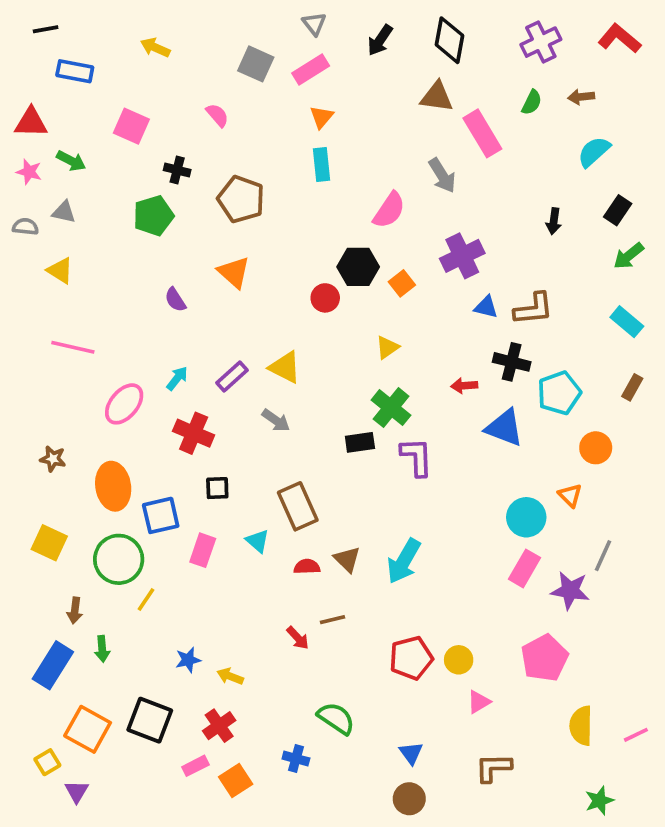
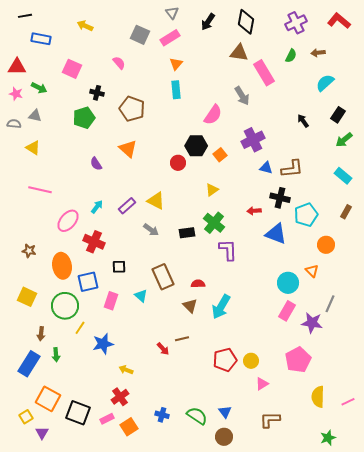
black arrow: (554, 221) -> (303, 121), turned 136
red cross: (194, 433) -> (94, 242), moved
black rectangle: (360, 442) -> (187, 233), moved
red semicircle: (307, 567) -> (198, 284), moved
blue star: (188, 660) -> (103, 344), moved, size x1.5
green semicircle: (336, 718) -> (197, 416), moved
black square: (150, 720) -> (78, 413), moved

